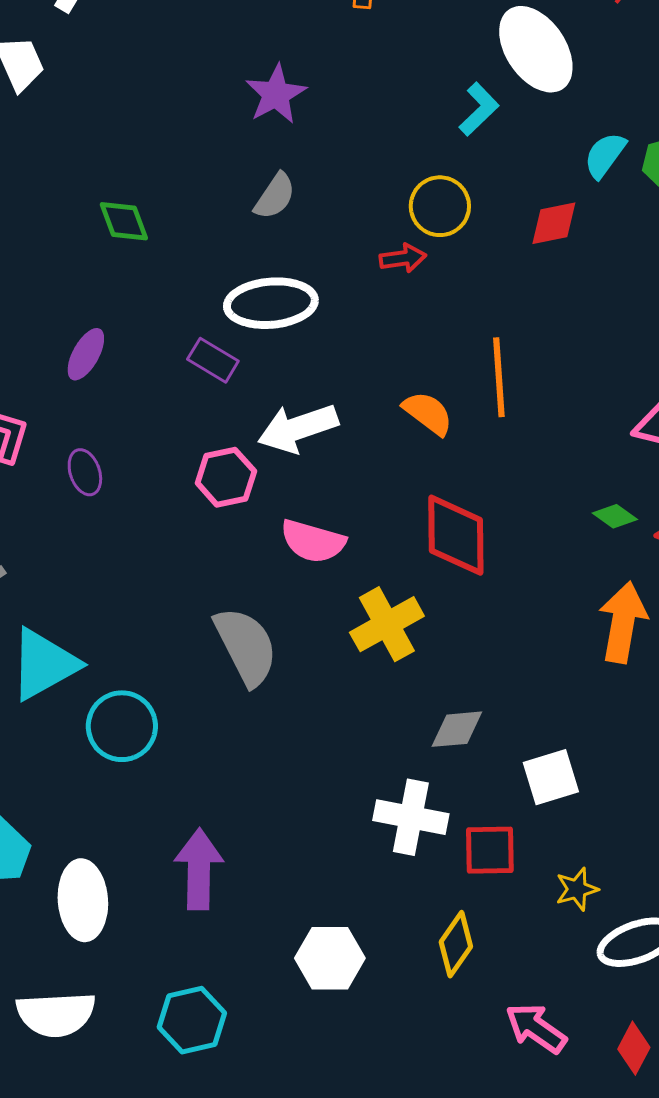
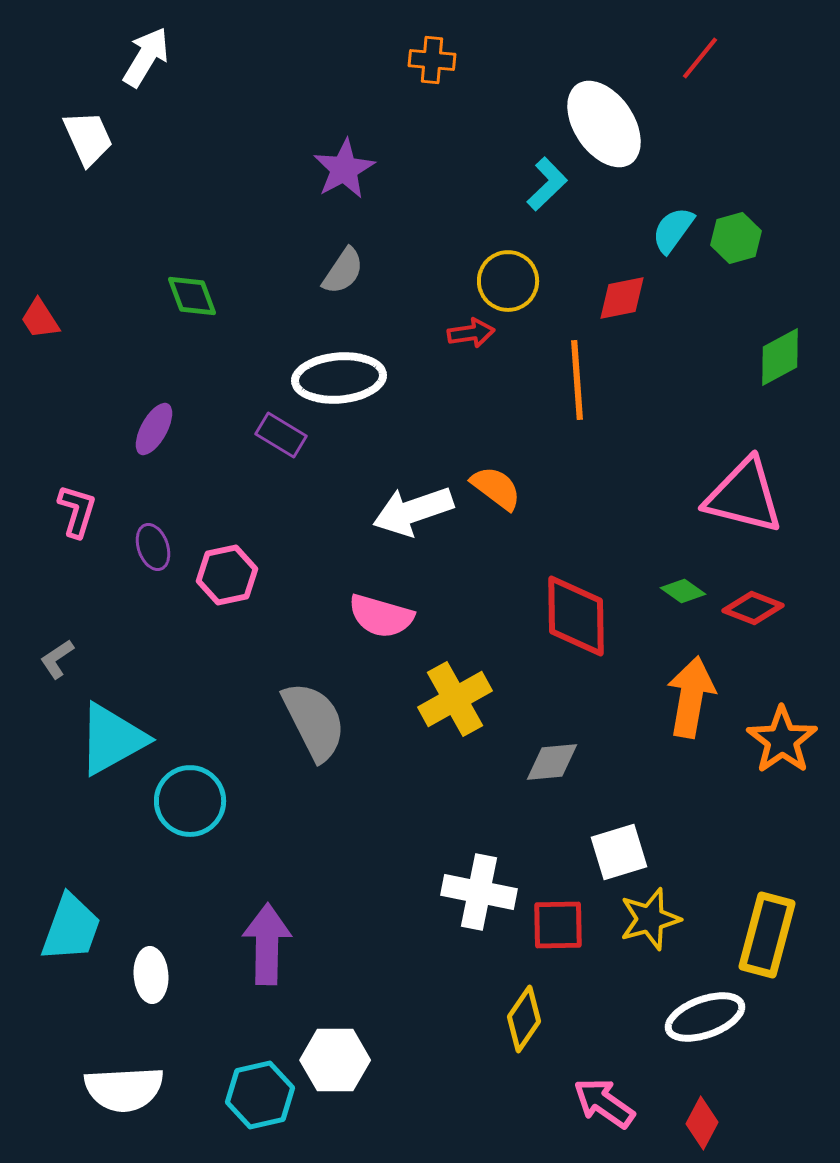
orange line: (499, 377) -> (577, 380), moved
white arrow: (298, 428) -> (413, 511), moved
pink hexagon: (226, 477) -> (227, 575), moved
red diamond: (456, 535) -> (576, 616), moved
gray diamond: (457, 729) -> (552, 762), moved
yellow star: (577, 889) -> (650, 919), moved, size x1.4
white ellipse: (83, 900) -> (151, 975), size x0.7
white hexagon: (330, 958) -> (335, 1060), moved

